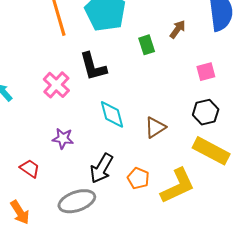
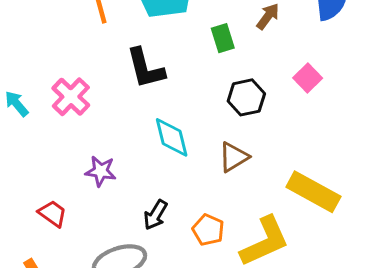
pink square: (206, 72) -> (308, 78), turned -30
pink cross: (56, 85) -> (71, 97), moved
black hexagon: (206, 112) -> (246, 97), moved
black arrow: (101, 168) -> (156, 215), size x0.7

